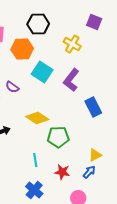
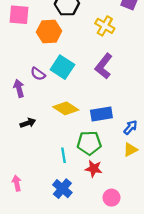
cyan square: (42, 72) -> (62, 67), moved
blue rectangle: (93, 107) -> (101, 114), moved, turned -72
green pentagon: (58, 137) -> (89, 143), moved
blue arrow: (89, 172) -> (130, 127), moved

